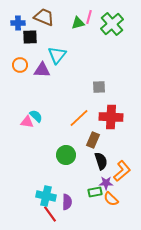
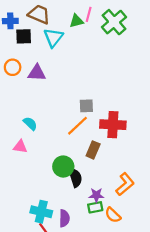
cyan triangle: (57, 55) -> (53, 38), moved
gray square: (99, 87) -> (86, 106), moved
pink triangle: (27, 122) -> (20, 147), moved
black semicircle: (101, 161) -> (75, 178), moved
purple star: (106, 183) -> (96, 195), moved

